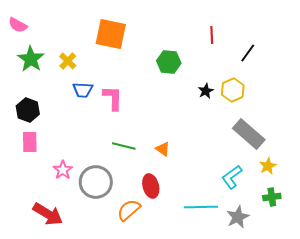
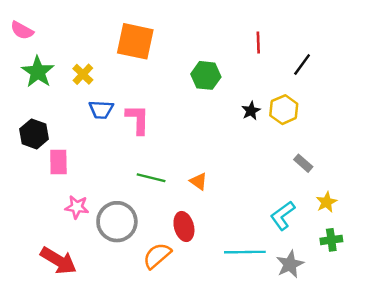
gray rectangle: (249, 134) -> (303, 163), size x0.5
pink rectangle: (30, 142) -> (58, 162), moved
pink star: (63, 170) -> (77, 207), turned -30

